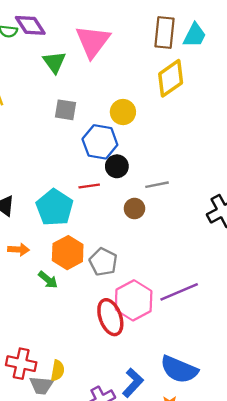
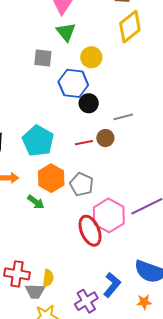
green triangle: (54, 62) -> (66, 32), moved
red line: (89, 186) -> (84, 143), moved

